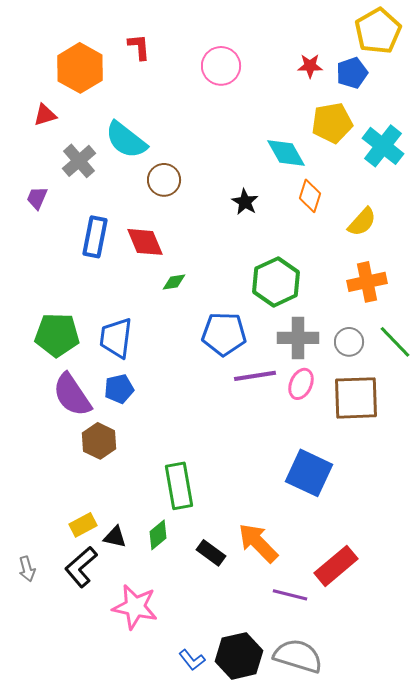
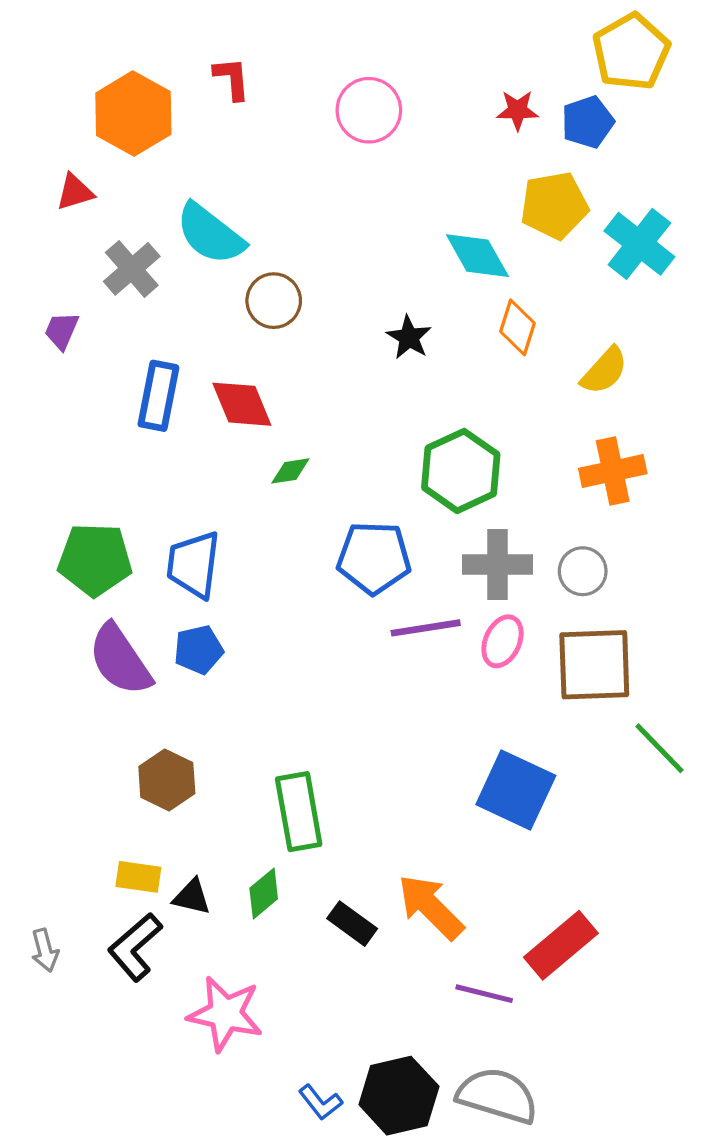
green line: (395, 342) -> (659, 748), moved
brown hexagon: (99, 441) -> (167, 780), moved
yellow rectangle: (83, 525) -> (138, 877), turned 36

